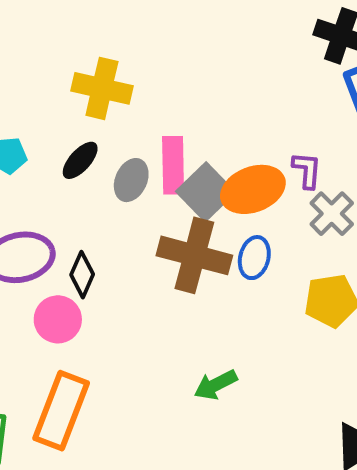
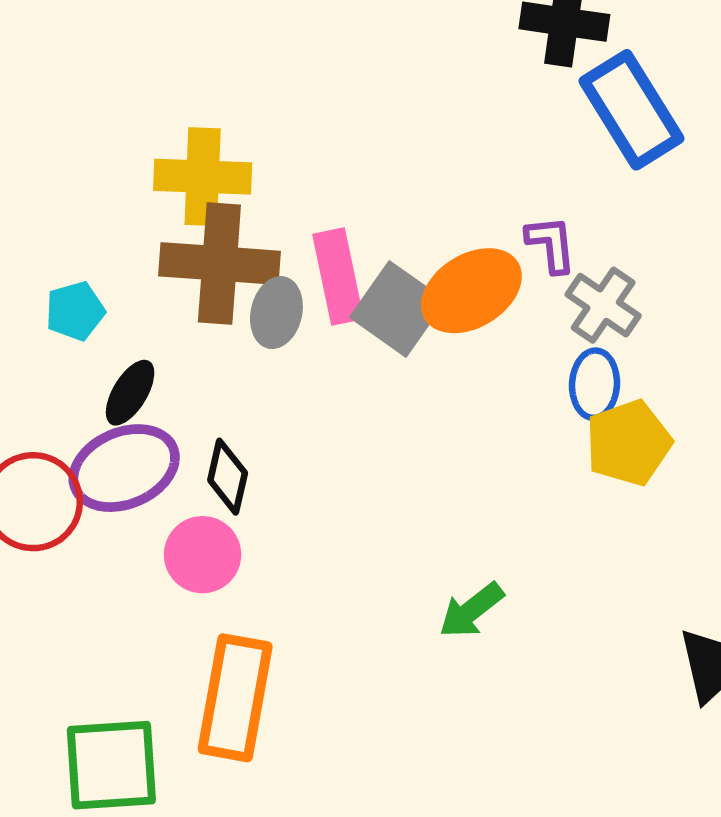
black ellipse: (80, 160) -> (130, 393), moved
brown cross: (194, 255) -> (219, 264), moved
blue ellipse: (254, 258) -> (594, 384), moved

